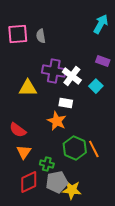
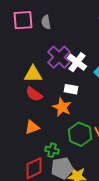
purple cross: (54, 71) -> (59, 57), turned 35
red semicircle: (18, 130) -> (34, 94), moved
orange triangle: (24, 152) -> (32, 127), moved, turned 35

